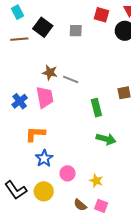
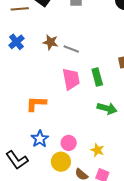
pink trapezoid: (45, 97) -> (71, 79), moved
blue cross: (20, 101) -> (16, 42), moved
blue star: (44, 158) -> (40, 139), moved
yellow circle: (44, 191) -> (61, 162), moved

